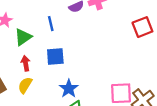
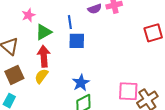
blue square: (55, 56) -> (77, 41), moved
red arrow: (26, 63) -> (44, 56), size x1.5

